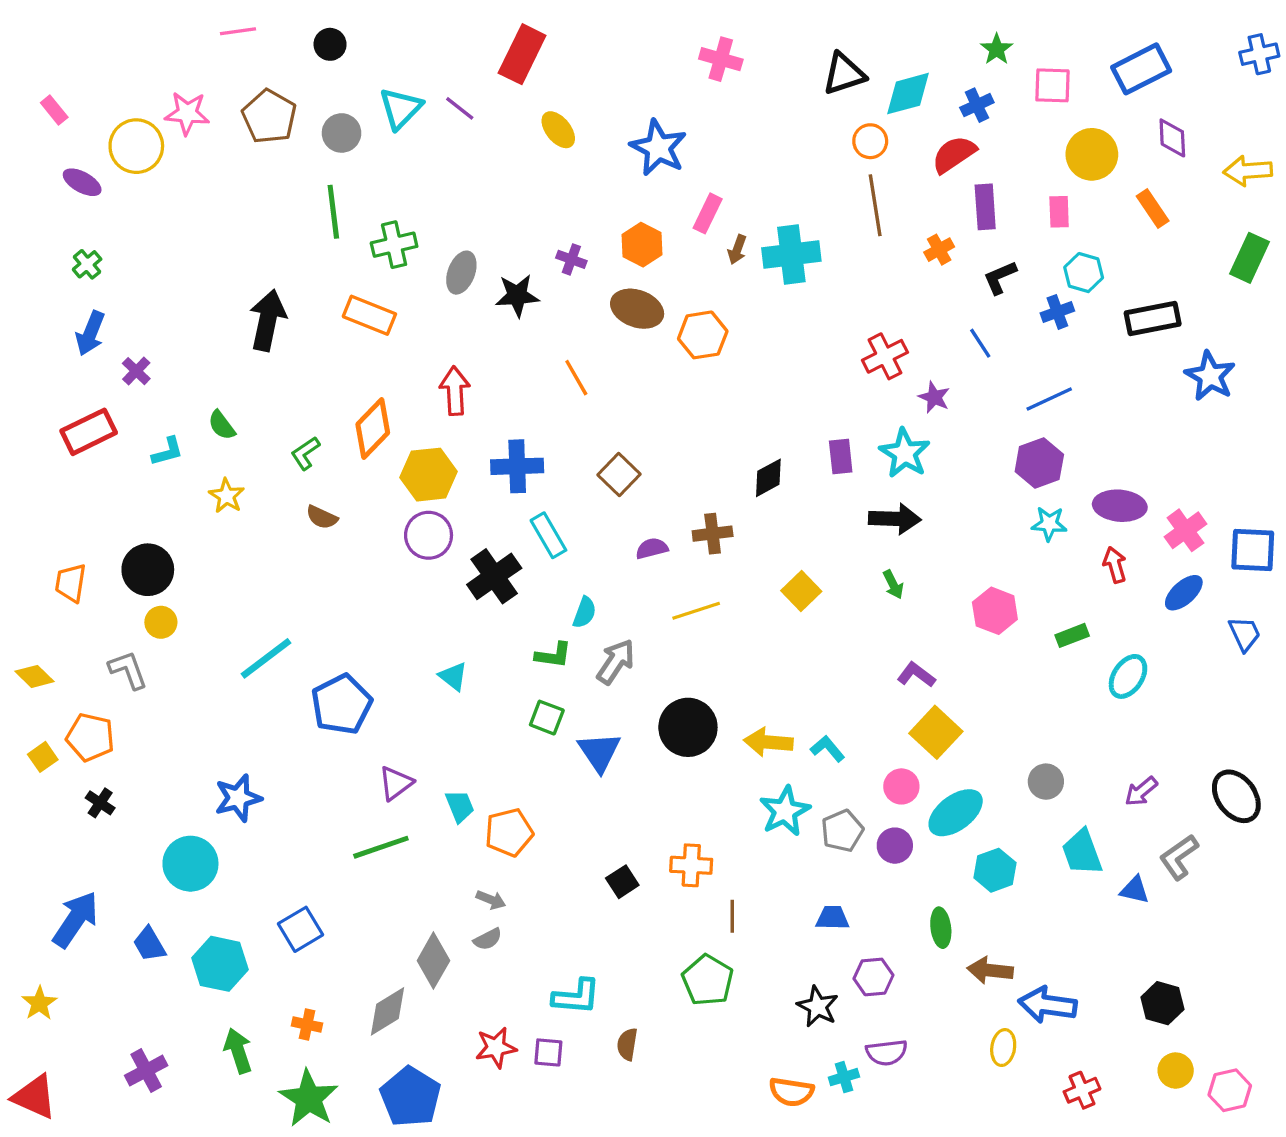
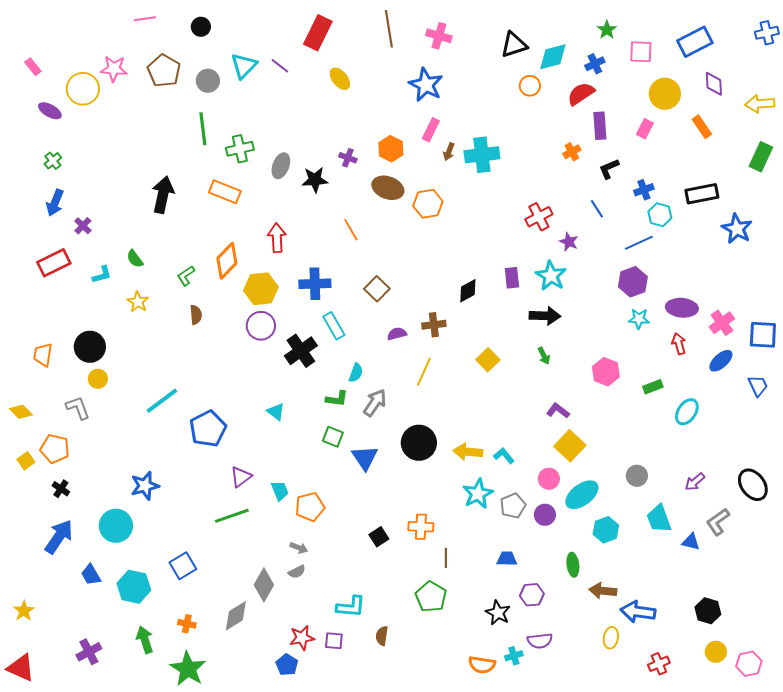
blue star: (658, 148) -> (426, 85), moved
brown line: (875, 205) -> (389, 29), moved
pink rectangle: (1059, 212) -> (645, 129), turned 30
cyan hexagon: (1084, 273) -> (660, 215), moved
brown semicircle: (322, 517) -> (196, 315), turned -120
yellow line: (696, 611) -> (424, 372), turned -48
blue arrow: (76, 919) -> (59, 537), moved
blue pentagon: (410, 1097) -> (287, 665), moved, size x0.6

